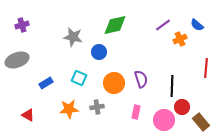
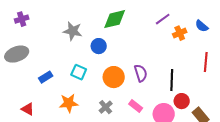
blue semicircle: (197, 25) -> (202, 26), moved
gray cross: (97, 107) -> (106, 107), moved, turned -32
pink rectangle: (136, 112) -> (136, 106), turned -64

